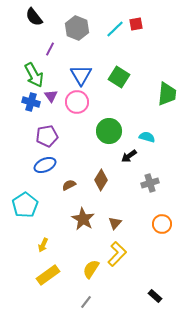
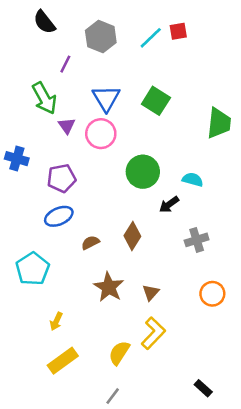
blue cross: (31, 102) -> (17, 159), moved

